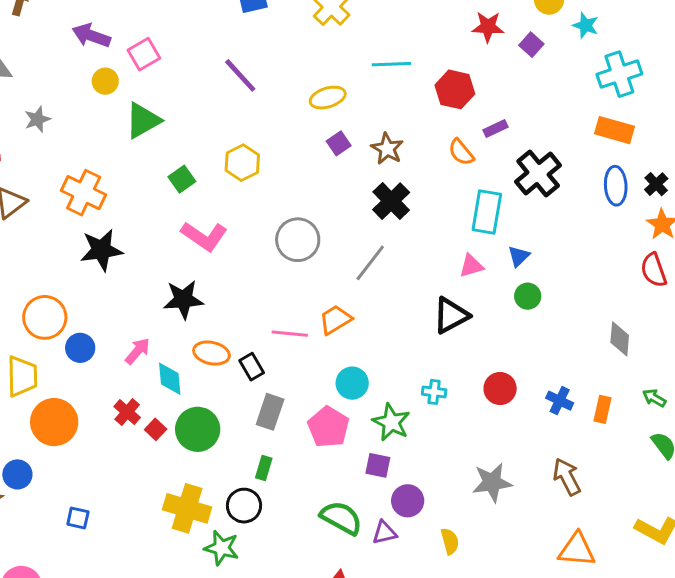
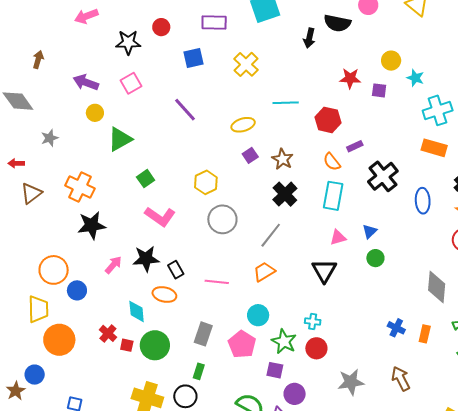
purple square: (531, 45) -> (379, 90), turned -35
pink square: (144, 54) -> (131, 83), moved
yellow hexagon: (242, 163) -> (206, 182), moved
blue ellipse: (616, 186) -> (423, 201), moved
cyan rectangle: (487, 212) -> (333, 196), moved
black triangle: (451, 315) -> (324, 271), turned -32
orange trapezoid: (335, 320) -> (264, 272), moved
gray diamond: (620, 339) -> (437, 287), size x1.4
pink arrow: (138, 351) -> (113, 265), moved
black rectangle: (252, 367) -> (176, 270), moved
red circle: (500, 389) -> (316, 348), moved
red square: (156, 429) -> (127, 345), turned -32

